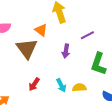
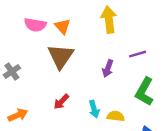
orange triangle: (41, 30) -> (63, 26), moved

